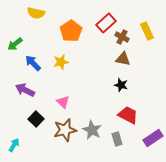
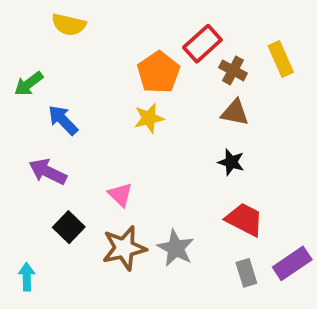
orange pentagon: (71, 31) -> (158, 72), moved
yellow star: (61, 62) -> (149, 118), moved
gray rectangle: (117, 139) -> (246, 273), moved
cyan arrow: (14, 145) -> (27, 277), turned -32

